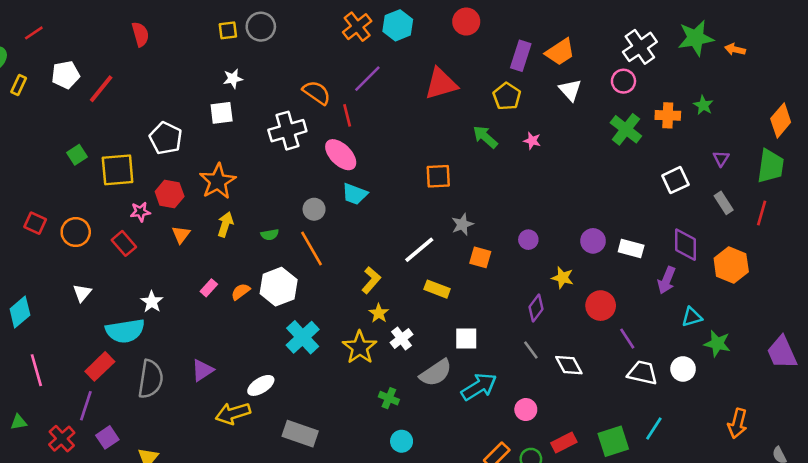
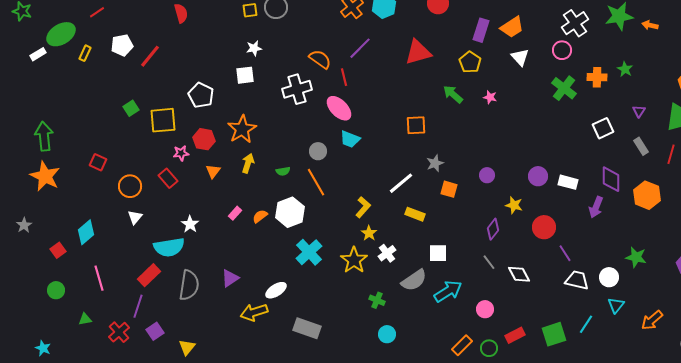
orange circle: (76, 232) -> (130, 186), moved
cyan triangle: (692, 317) -> (616, 305), moved, turned -36
orange arrow: (738, 423) -> (652, 320), turned 35

